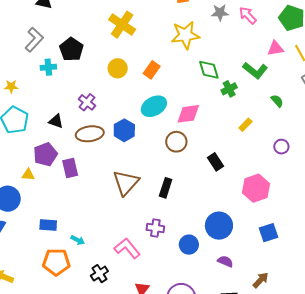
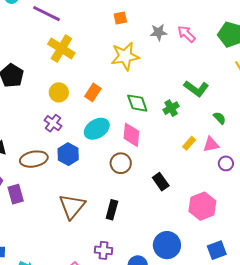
pink triangle: (275, 48) -> (211, 145), moved
green diamond: (209, 70) -> (137, 103), moved
purple cross: (87, 102) -> (53, 123), moved
pink diamond: (188, 114) -> (131, 135), turned -75

